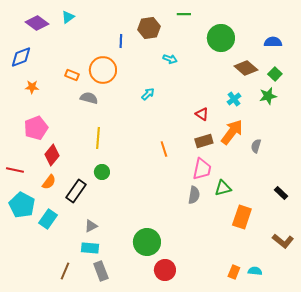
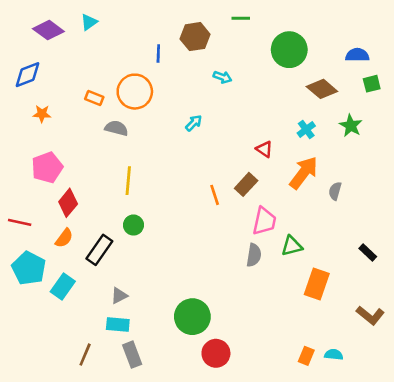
green square: (275, 74) -> (372, 84), moved, turned 32
green star: (268, 96) -> (351, 126), turned -30
brown rectangle: (204, 141) -> (246, 184), moved, turned -30

